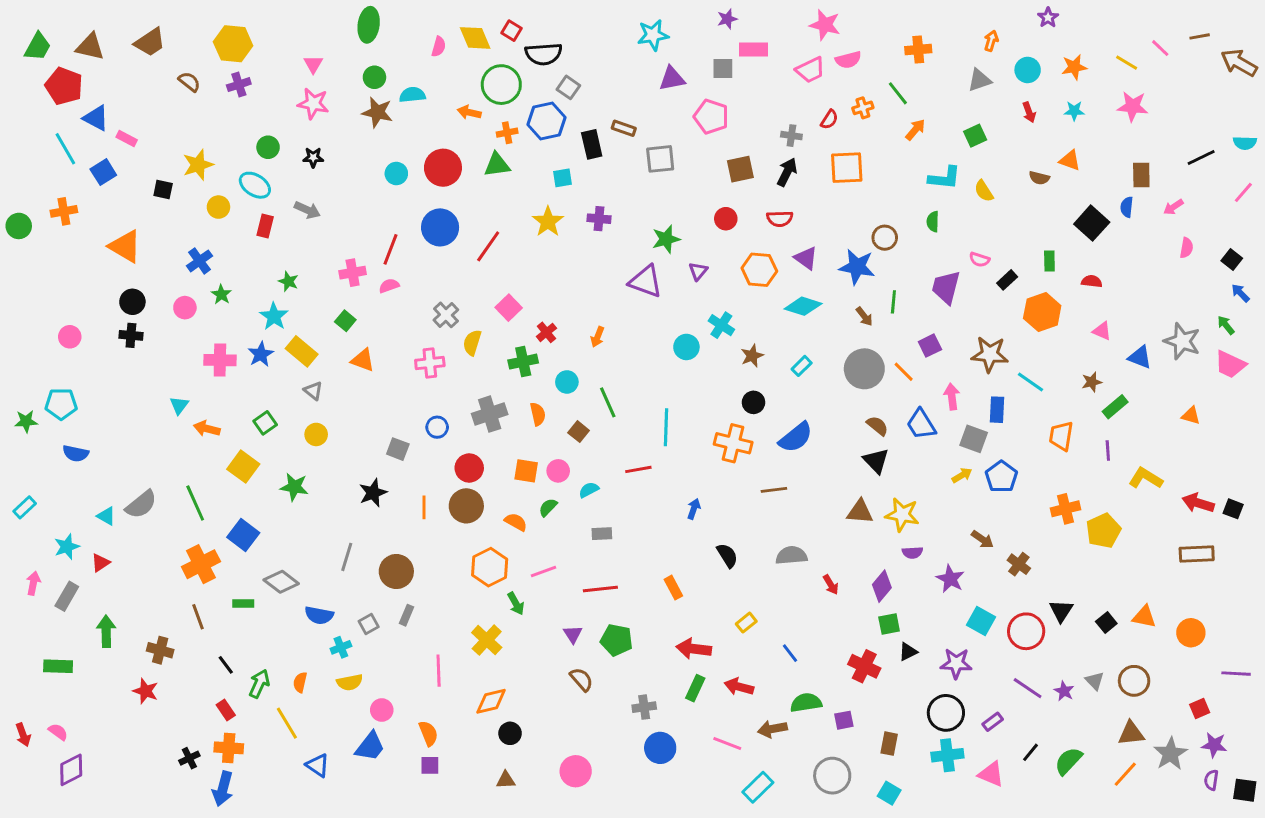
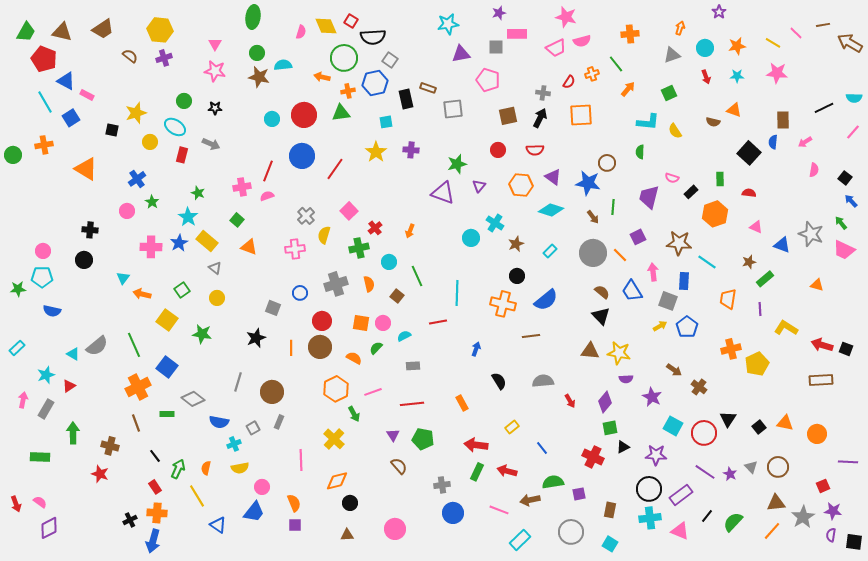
black circle: (132, 302) -> (84, 260), moved
pink circle: (70, 337) -> (43, 251), moved
purple rectangle: (993, 722) -> (681, 495), size x1.6

